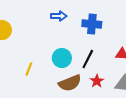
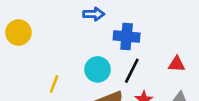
blue cross: (92, 24) -> (127, 36), moved

